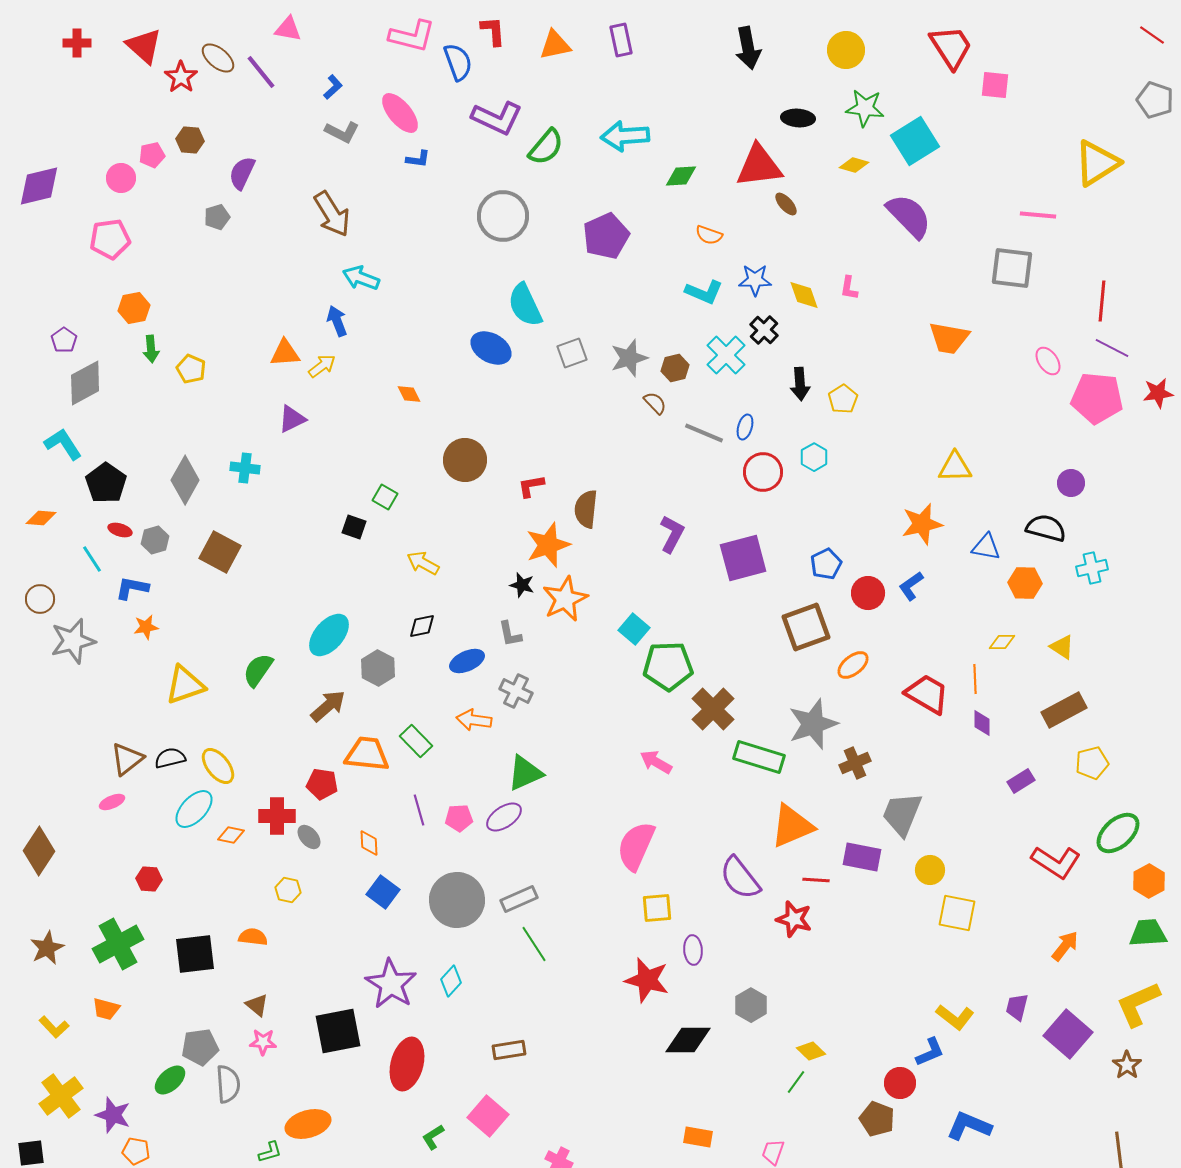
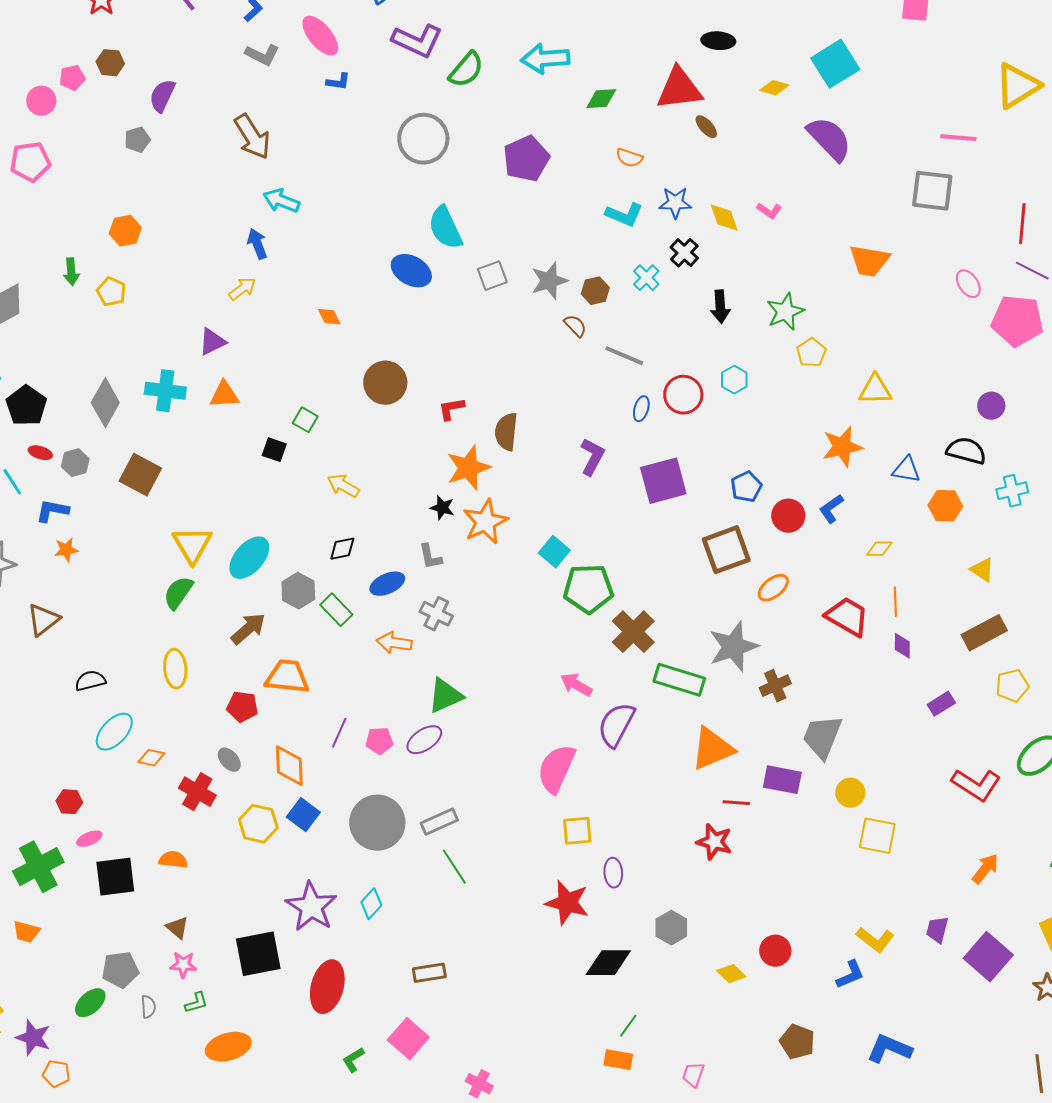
green star: (865, 108) -> (785, 312), moved, turned -30
pink L-shape: (849, 288) -> (769, 211), turned -65
orange hexagon: (134, 308) -> (125, 231), moved
orange triangle: (285, 353) -> (224, 395), moved
cyan cross: (726, 355) -> (646, 278), size x0.7
yellow pentagon: (843, 399) -> (811, 353), moved
blue ellipse: (745, 427) -> (641, 409), moved
cyan cross: (245, 468) -> (165, 391), size x1.4
yellow diamond: (1002, 642) -> (879, 549), moved
yellow triangle: (185, 685) -> (192, 545), moved, turned -42
green rectangle: (416, 741) -> (336, 610), moved
brown triangle: (127, 759) -> (43, 620), moved
yellow ellipse: (218, 766) -> (175, 669), moved, turned 33
pink ellipse: (112, 802) -> (89, 839), moved
purple line: (419, 810) -> (339, 733), turned 40
red cross: (277, 816) -> (197, 792), moved, turned 30
orange diamond: (369, 843) -> (289, 766), size x1.6
purple semicircle: (740, 878) -> (616, 725), moved, turned 66
yellow hexagon: (288, 890) -> (258, 824), moved, size x1.5
green line: (796, 1082) -> (628, 1026), moved
red circle: (900, 1083) -> (775, 951), moved
gray semicircle: (228, 1084) -> (148, 1007), size x0.6
green L-shape: (270, 1152) -> (196, 1003), moved

